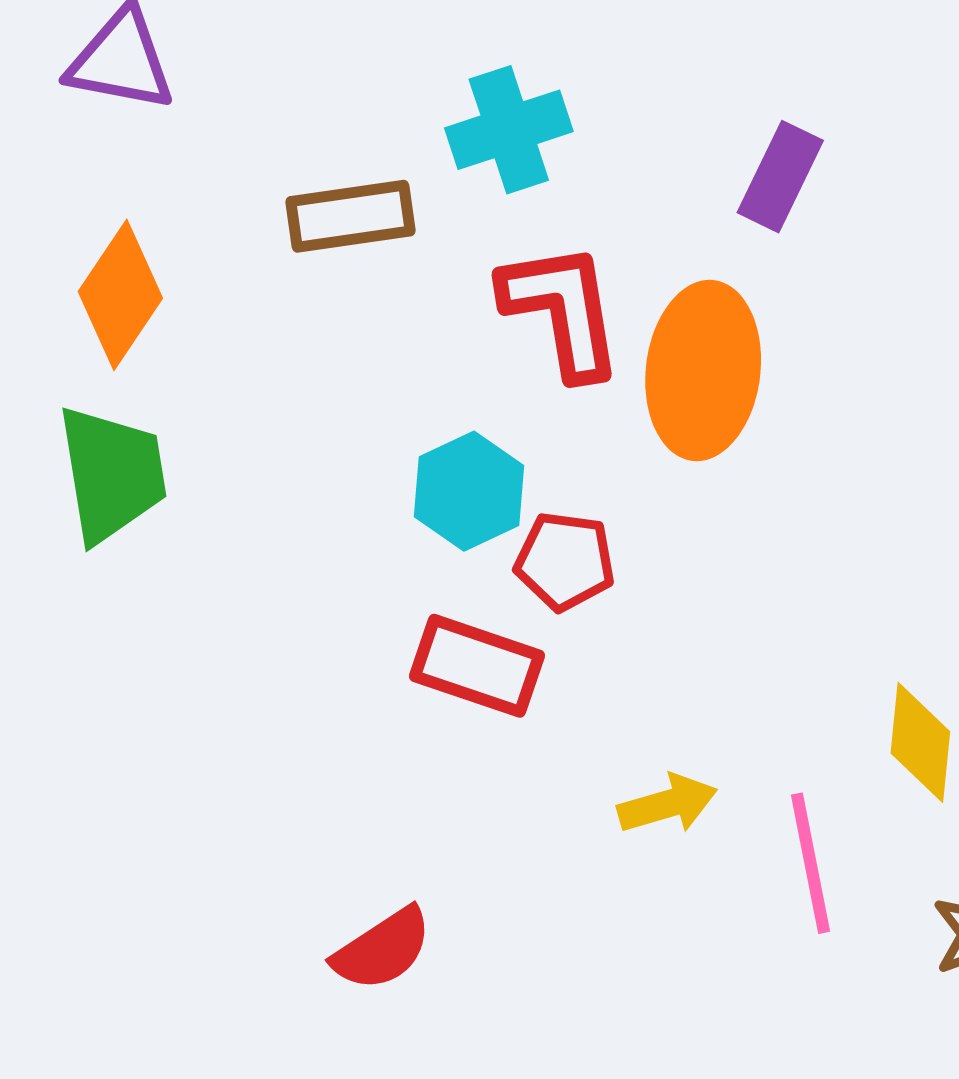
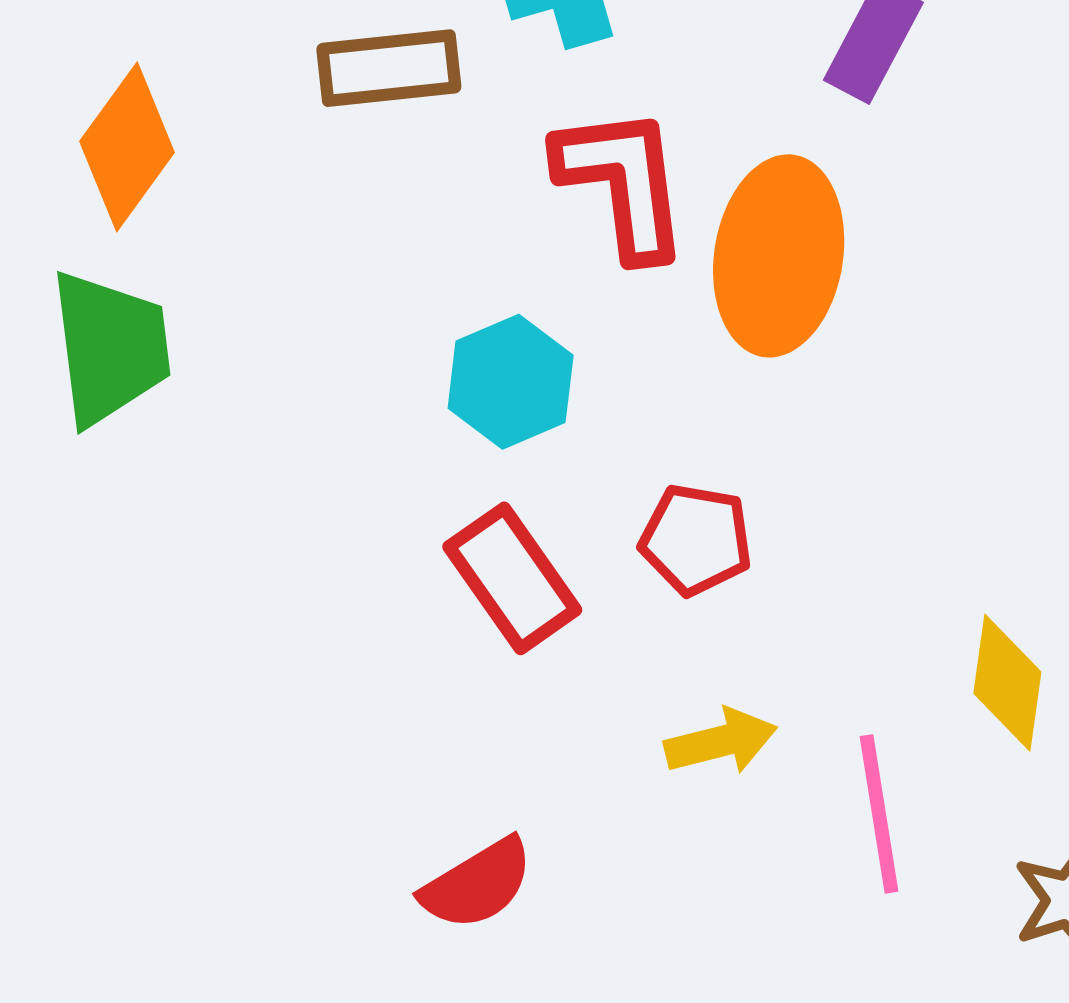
red pentagon: (565, 561) -> (696, 540), moved
red rectangle: (477, 666) -> (512, 578), turned 34
red semicircle: (382, 949) -> (477, 884), moved

